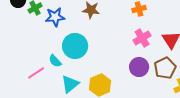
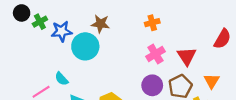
cyan circle: (75, 46) -> (85, 46), moved

